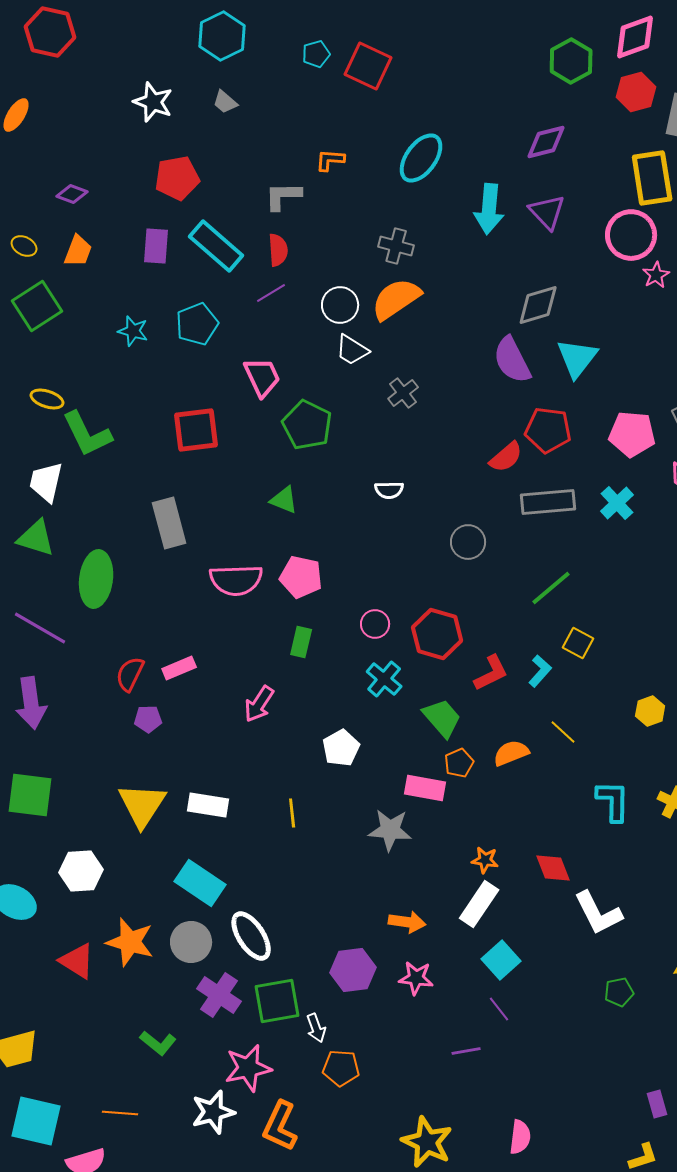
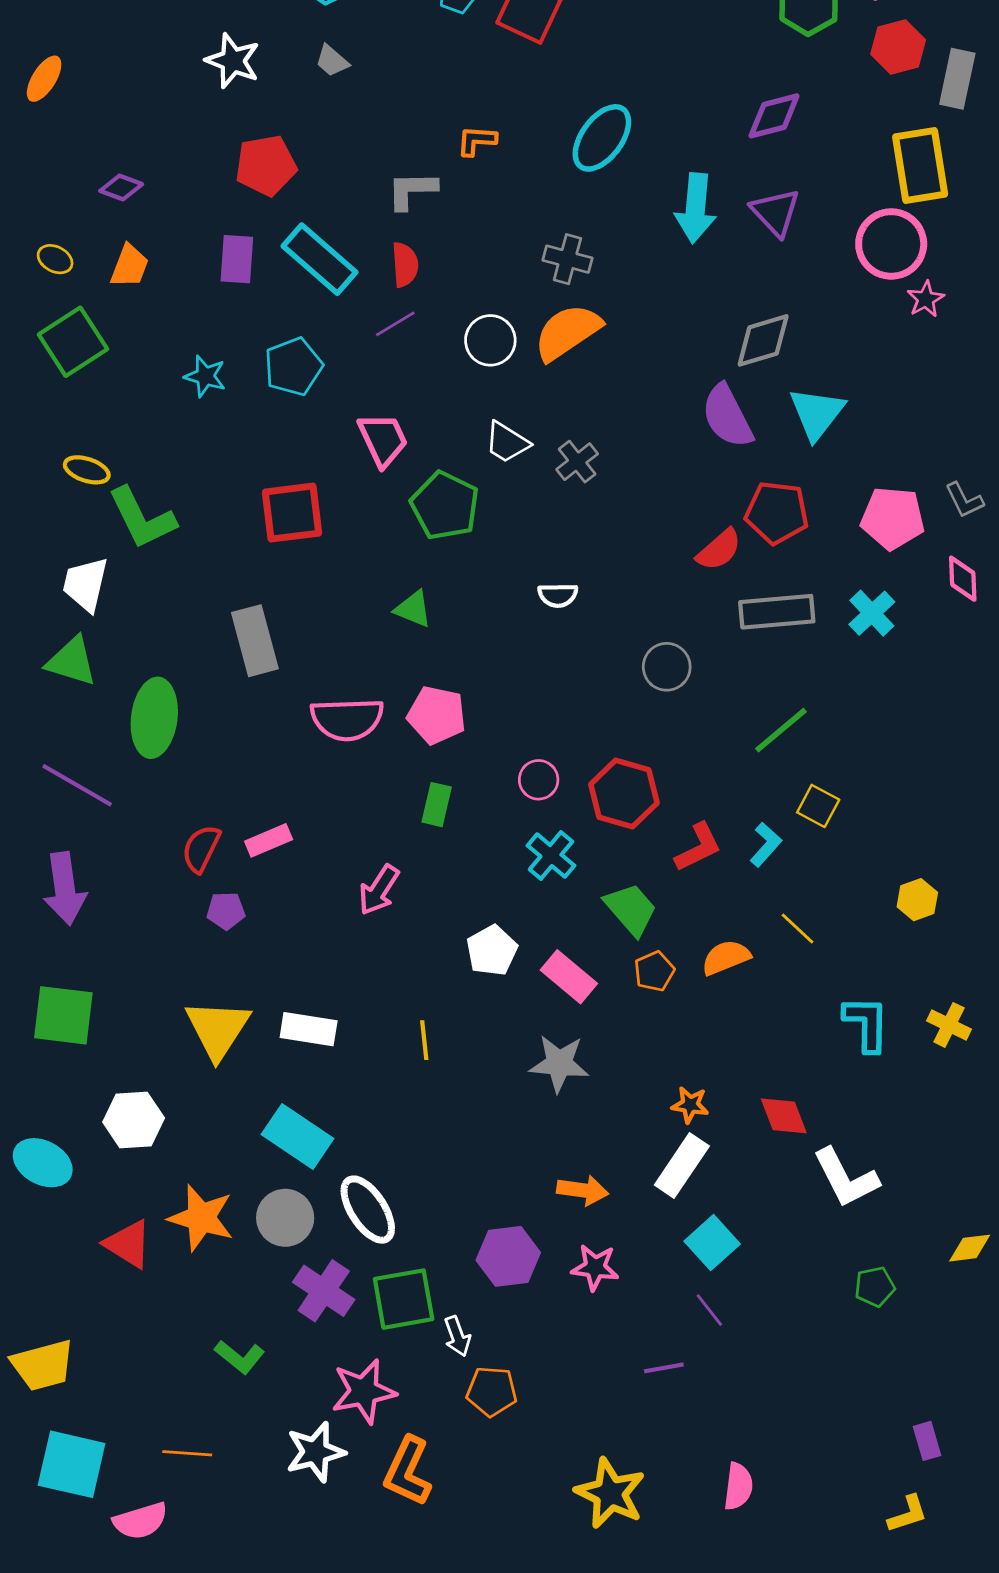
white trapezoid: (352, 350) -> (507, 442), moved
pink rectangle: (425, 788) -> (569, 977), moved, turned 30

